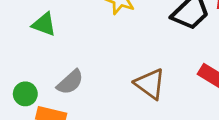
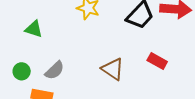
green circle: (25, 94) -> (22, 71), moved

